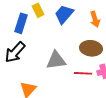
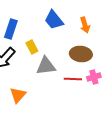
yellow rectangle: (38, 10) -> (32, 47), moved
blue trapezoid: (64, 14) -> (54, 20), turned -80

